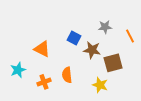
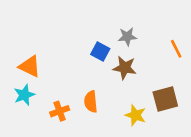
gray star: (105, 27) -> (127, 37), moved
orange triangle: (42, 49) -> (30, 66), moved
brown square: (113, 63) -> (165, 99), moved

